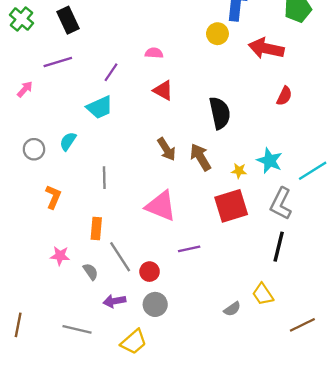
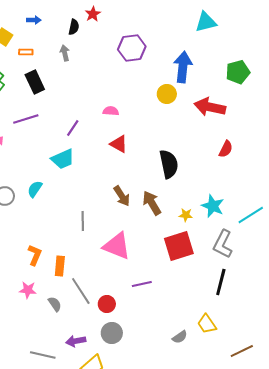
gray line: (104, 178) -> (83, 221), moved
orange L-shape: (53, 197) -> (35, 255), moved
purple arrow: (114, 301) -> (76, 341), moved

